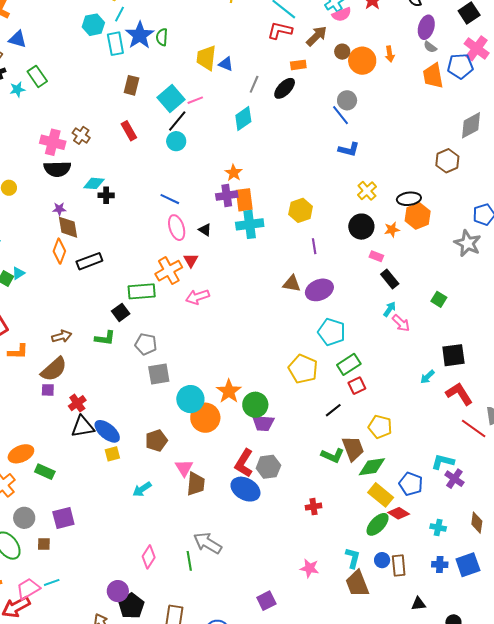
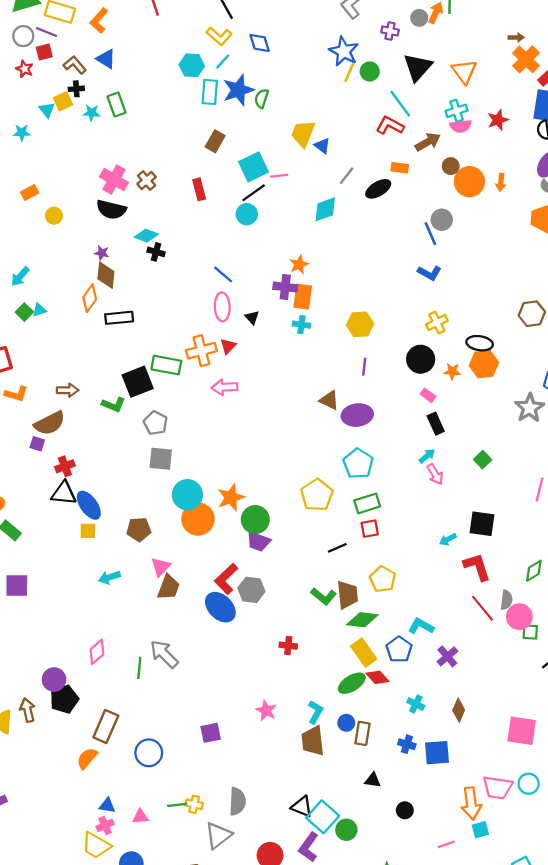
cyan cross: (250, 224) -> (301, 325), size x0.6
black square: (121, 312) -> (138, 382), size x1.6
cyan L-shape: (443, 462) -> (421, 626), moved

